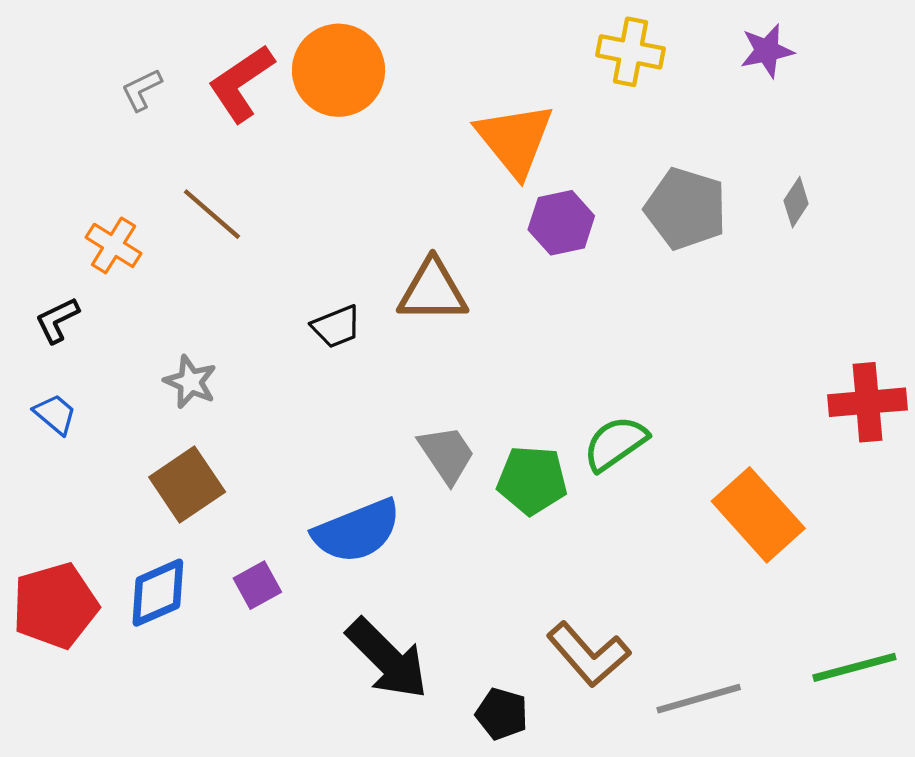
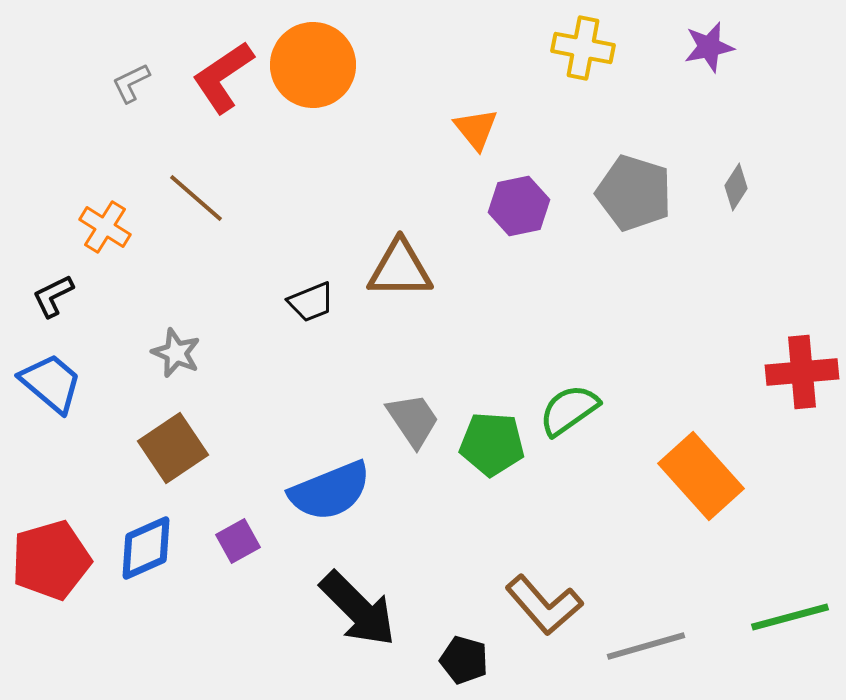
orange triangle: (515, 139) -> (476, 129), size x0.6
blue trapezoid: (55, 414) -> (51, 383), size x1.6

